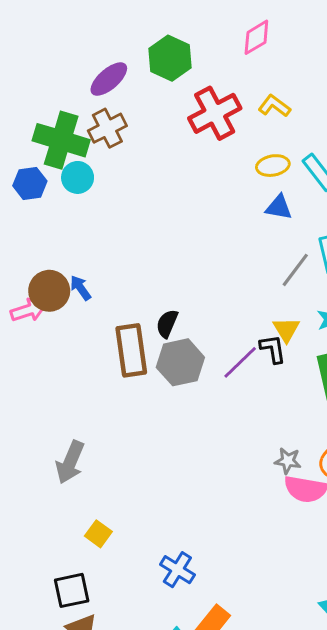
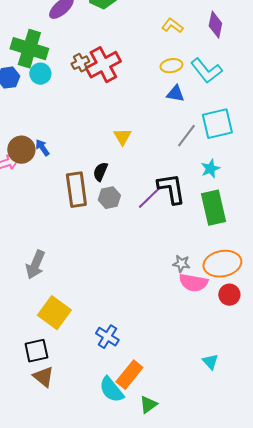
red cross: (215, 113) -> (103, 65), moved
brown cross: (107, 128) -> (80, 63), moved, size x0.7
yellow triangle: (286, 330) -> (122, 137), moved
black L-shape: (273, 349) -> (171, 189), size x1.6
gray hexagon: (180, 362) -> (109, 198), size x0.7
yellow square: (98, 534) -> (54, 313), size x1.8

